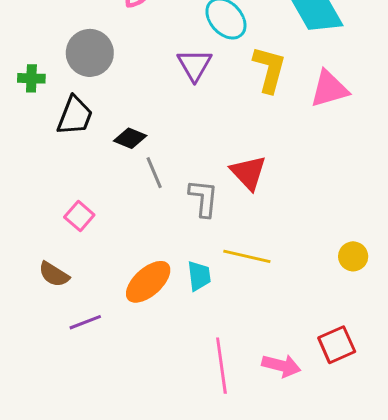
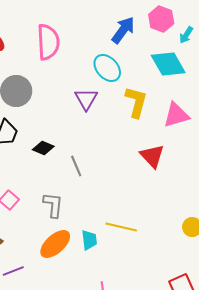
gray line: (154, 173) -> (76, 166), moved
red triangle: (248, 173) -> (152, 156), moved
gray L-shape: (204, 198) -> (53, 205), moved

